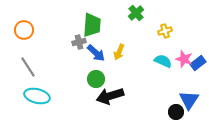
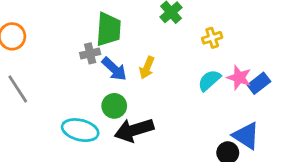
cyan semicircle: (163, 61) -> (209, 80), turned -66
cyan ellipse: (37, 96) -> (80, 130), moved
blue triangle: (189, 100) -> (246, 136), turned -30

